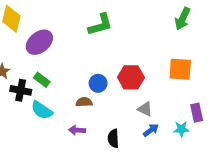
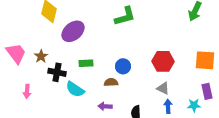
orange square: (180, 69) -> (205, 60), moved
red hexagon: (131, 77) -> (163, 61), moved
green rectangle: (42, 80) -> (86, 63), moved, turned -40
blue arrow: (151, 130) -> (168, 106), turned -56

